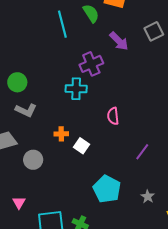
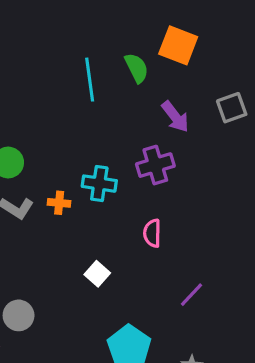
purple cross: (91, 64) -> (155, 165), moved
orange cross: (61, 134) -> (59, 203), moved
gray circle: (33, 160) -> (19, 315), moved

